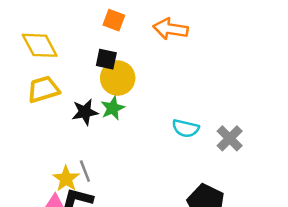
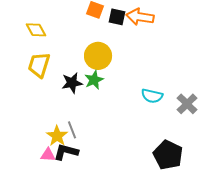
yellow diamond: (40, 45) -> (36, 30), size x0.7
black square: (106, 59) -> (117, 17), moved
yellow trapezoid: (43, 89) -> (39, 65), turned -56

